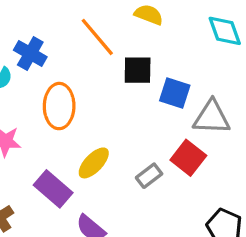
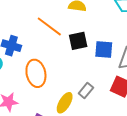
gray rectangle: (149, 176) -> (86, 91), moved

